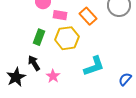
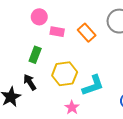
yellow hexagon: (67, 38) -> (65, 74), moved
pink star: (53, 76) -> (72, 107), moved

